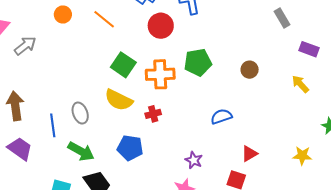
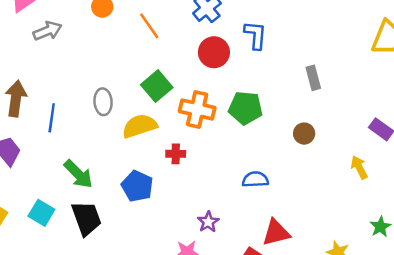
gray rectangle: (282, 18) -> (313, 78), moved
yellow semicircle: (119, 100) -> (140, 126), turned 120
gray ellipse: (80, 113) -> (103, 102), moved
blue line: (53, 125) -> (52, 118), moved
red triangle: (249, 154) -> (276, 233), size x1.4

